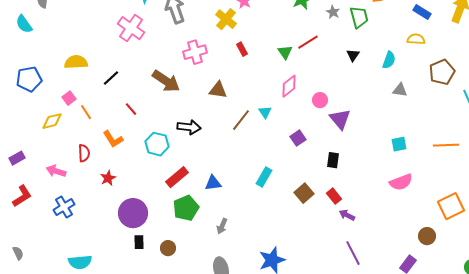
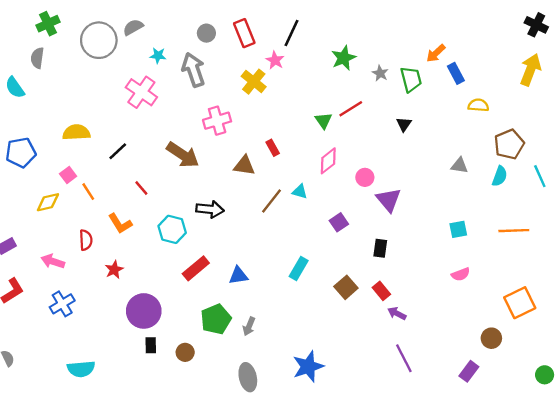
blue rectangle: (422, 12) -> (456, 73), moved, turned 30
red rectangle: (242, 49) -> (273, 148), moved
cyan semicircle: (389, 60) -> (500, 176), moved
cyan triangle: (265, 112) -> (300, 192), turned -40
pink semicircle: (401, 182) -> (461, 274), size x0.7
green pentagon: (186, 208) -> (216, 319), moved

